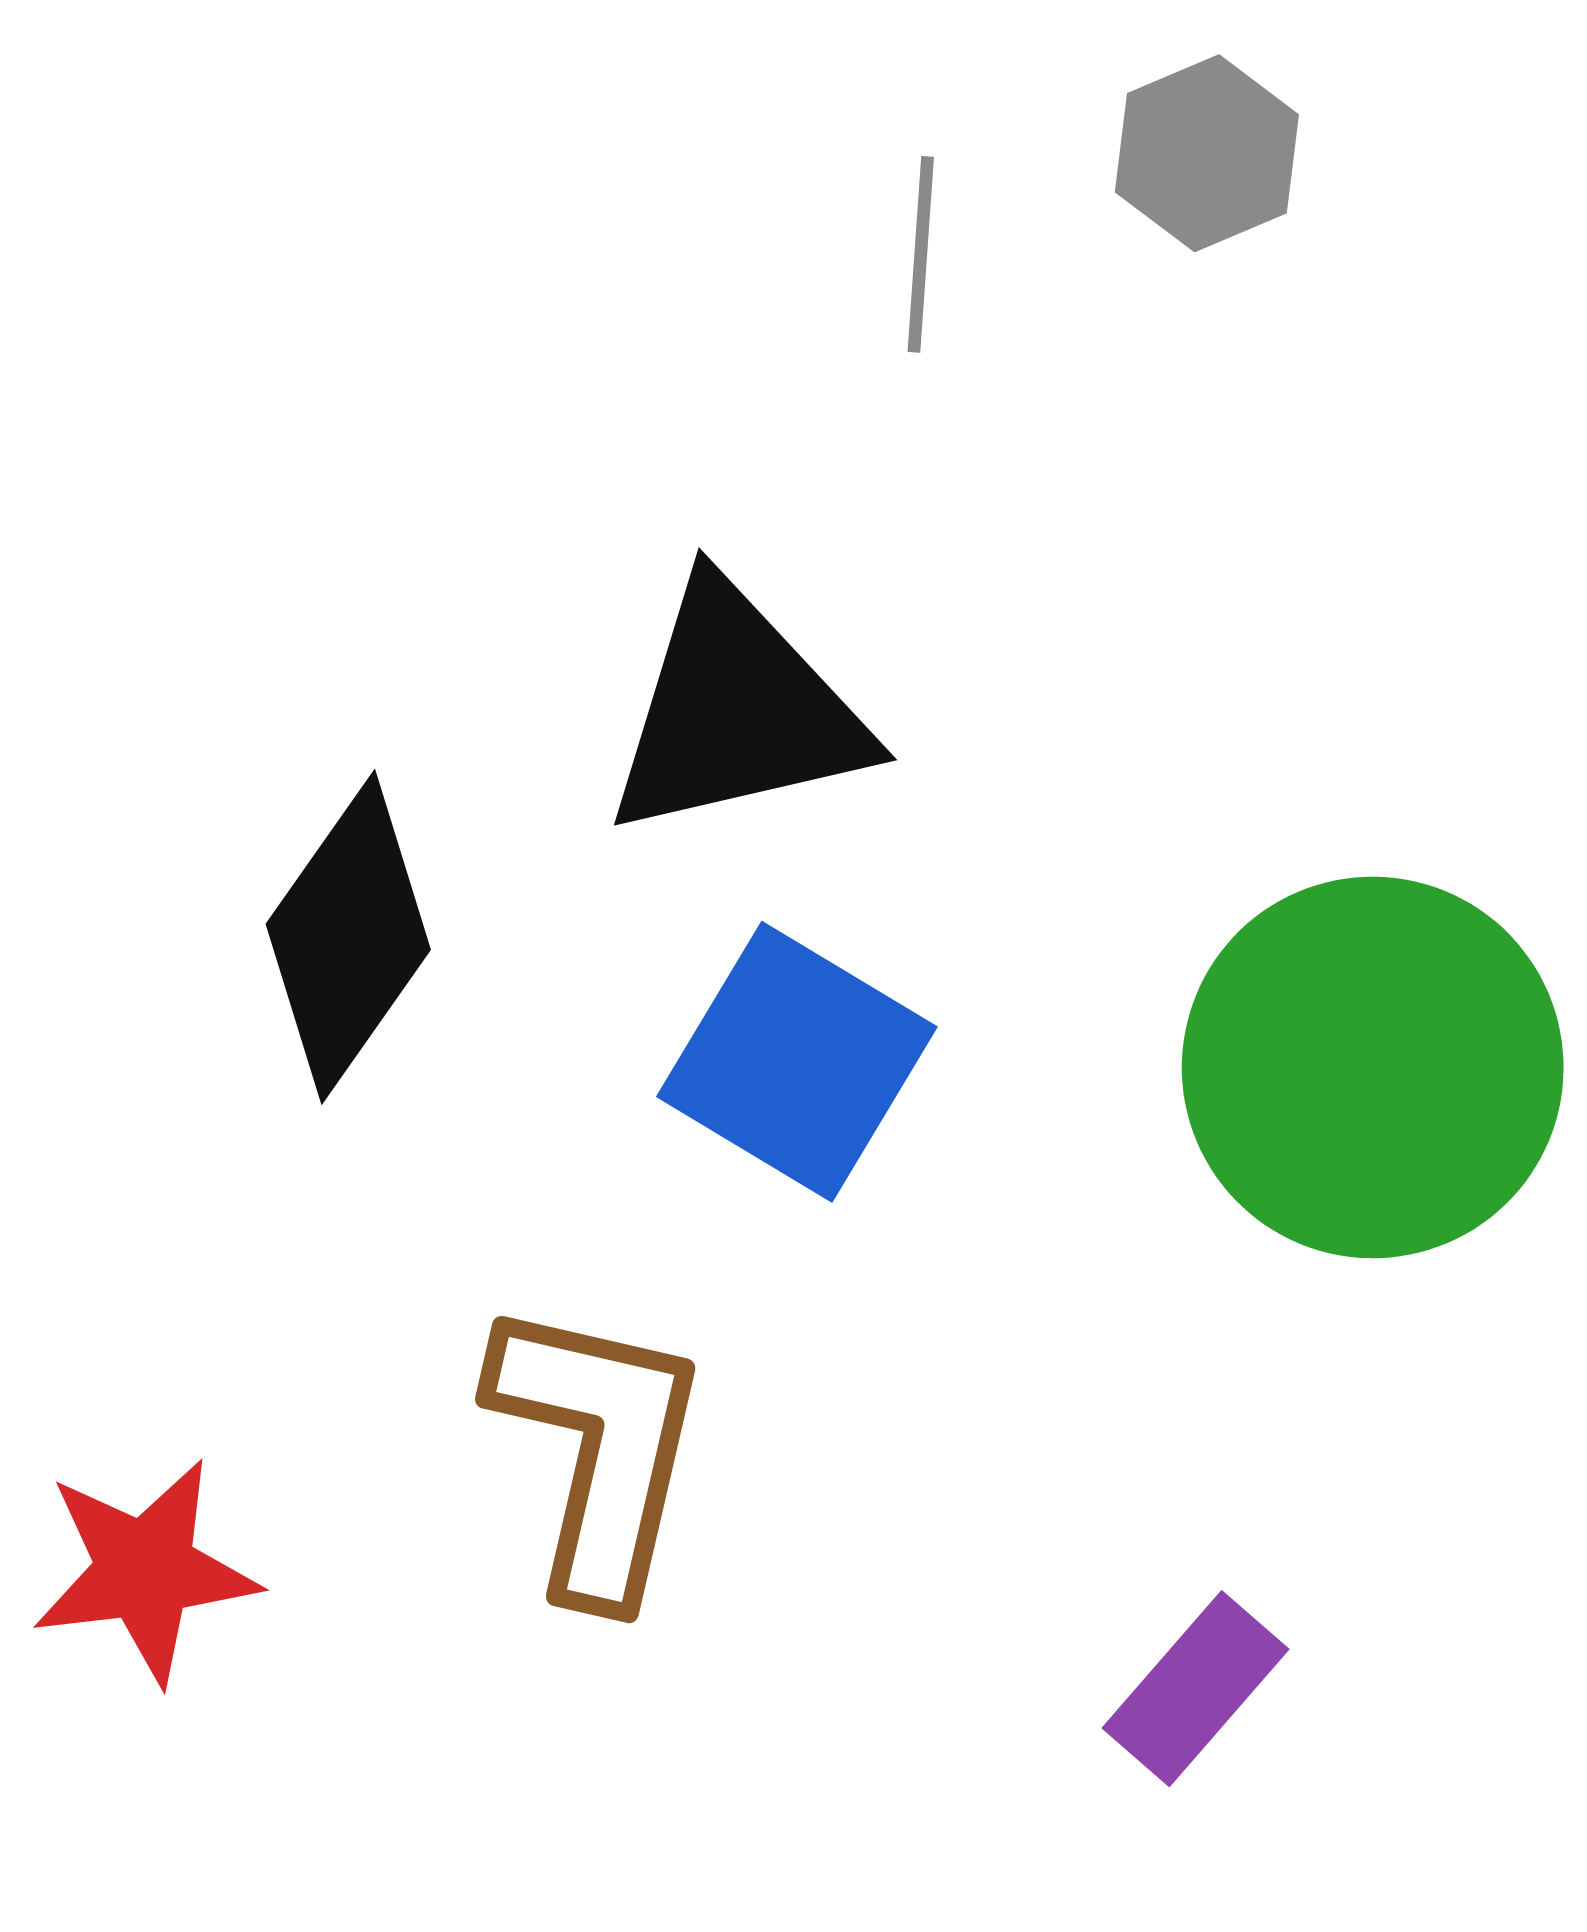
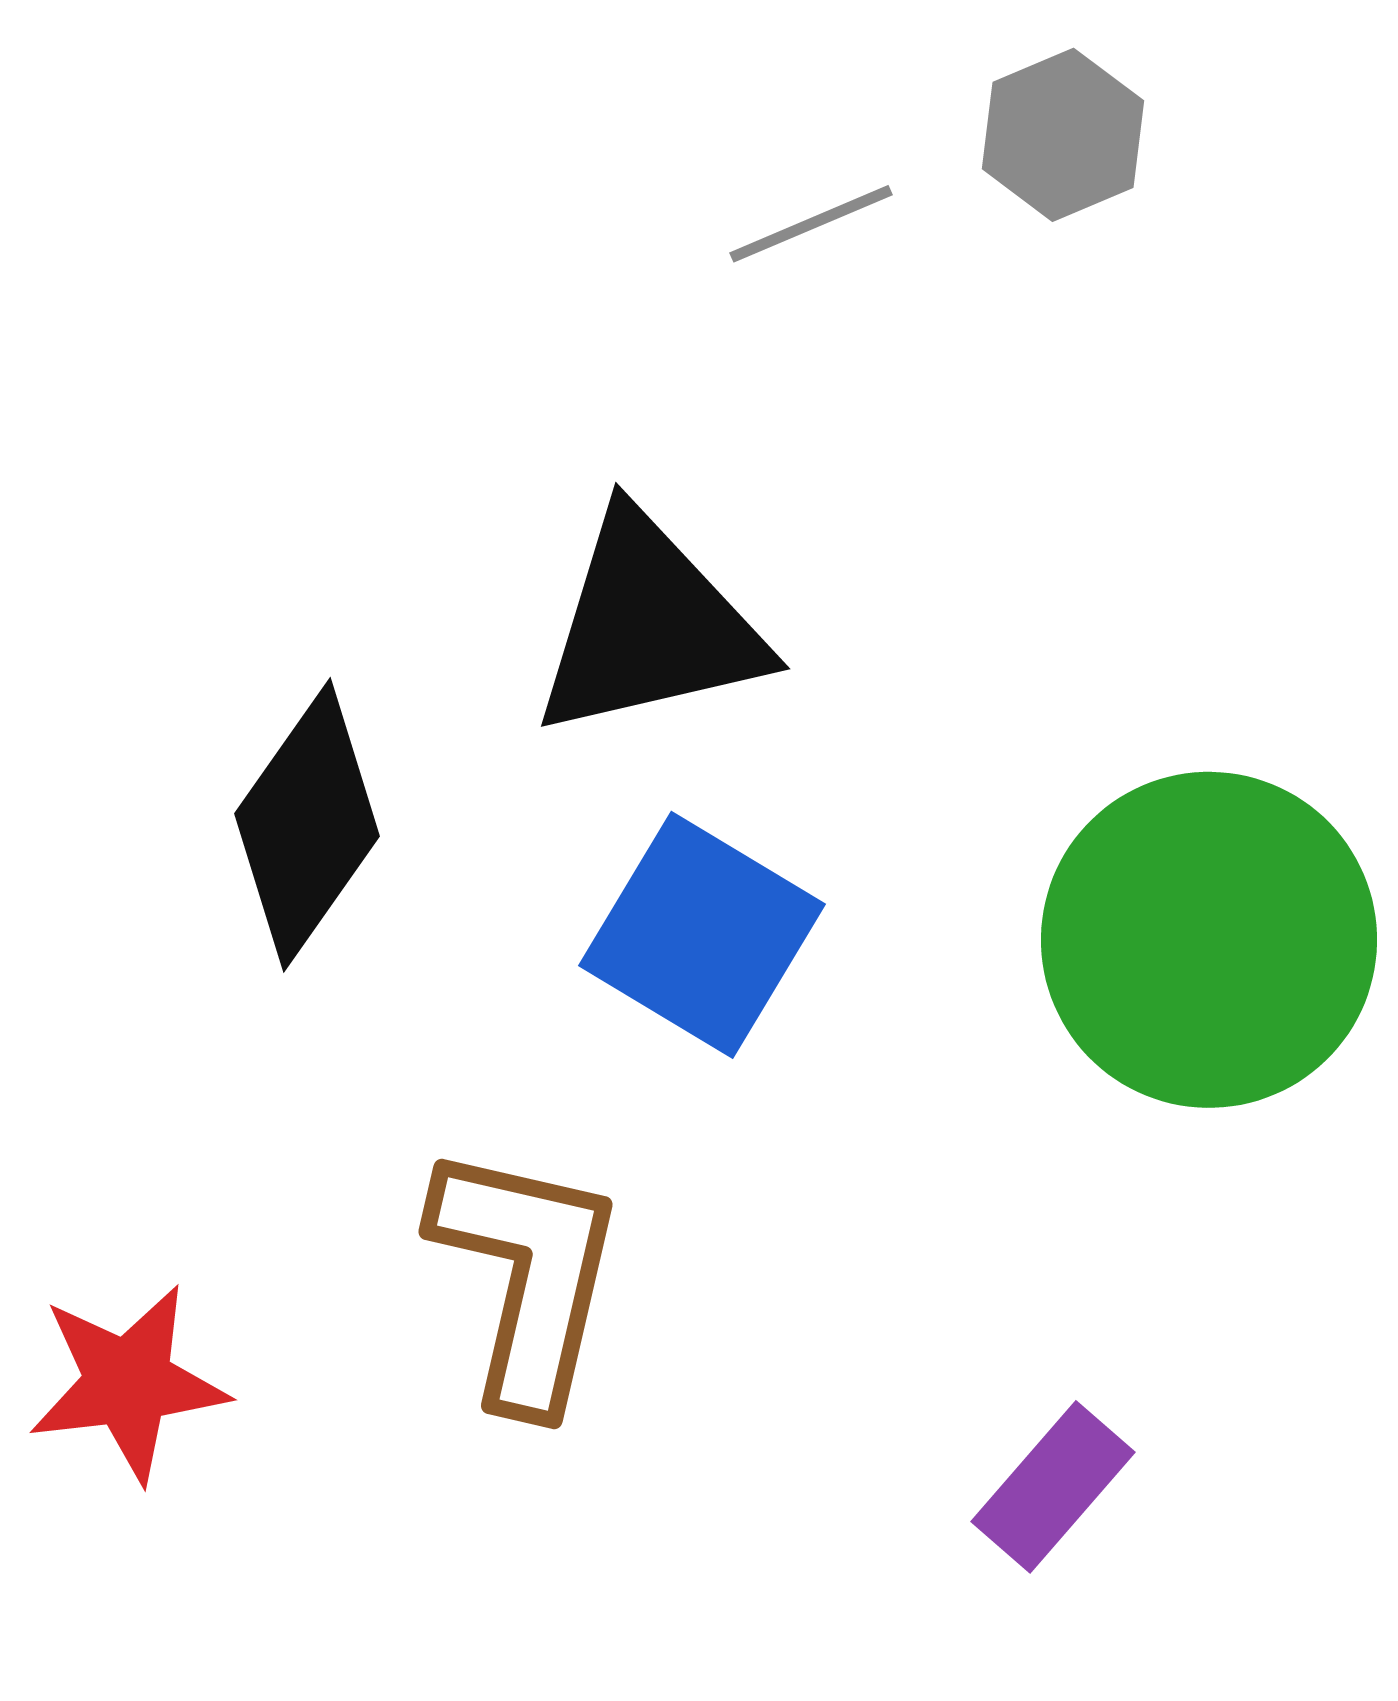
gray line: (921, 254) -> (811, 224), turned 63

